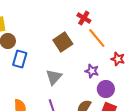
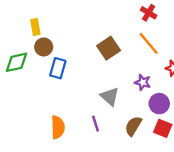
red cross: (84, 18) -> (149, 13), moved
gray triangle: (54, 77) -> (110, 97), moved, turned -30

